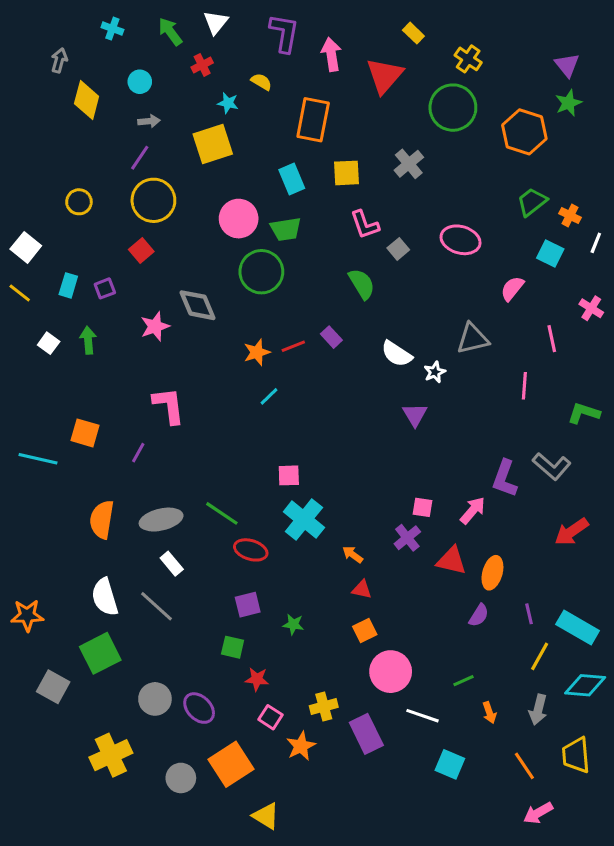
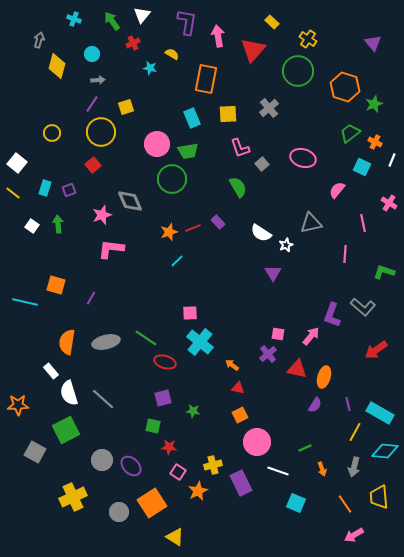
green star: (568, 103) -> (374, 104), moved
yellow square: (213, 144) -> (126, 107), moved, size x0.6
pink L-shape: (169, 406) -> (111, 249), moved, turned -76
white rectangle: (172, 564) -> (51, 371), moved

